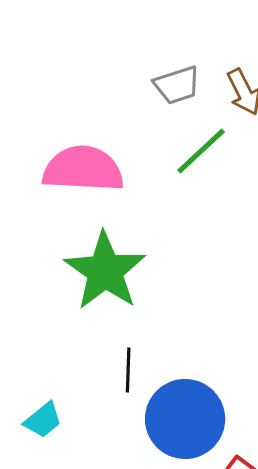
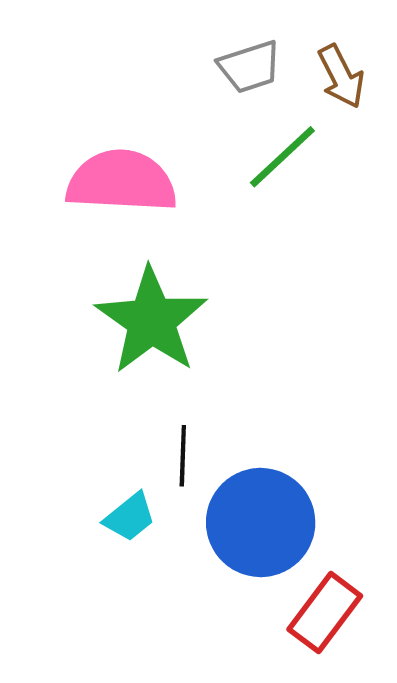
cyan trapezoid: (43, 420) -> (130, 517), moved

